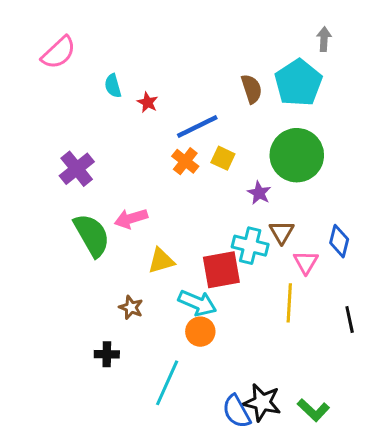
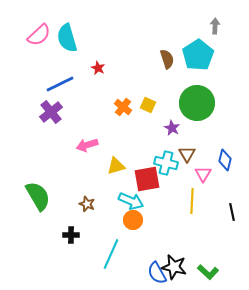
cyan semicircle: (113, 86) -> (67, 38), moved, size x1.8
blue line: (197, 127) -> (60, 84), moved
green semicircle: (92, 235) -> (38, 196), moved
yellow triangle: (161, 261) -> (116, 166), moved

